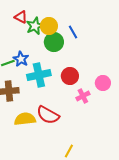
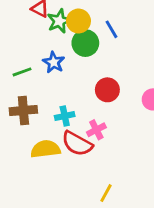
blue star: (21, 59) -> (54, 62), moved
cyan cross: (39, 75) -> (65, 116), moved, size x0.6
pink cross: (83, 96) -> (96, 130), moved

